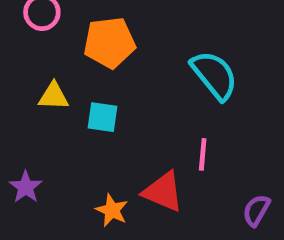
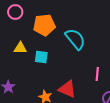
cyan semicircle: (214, 75) -> (75, 39), moved
pink line: (203, 154) -> (97, 74), moved

